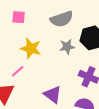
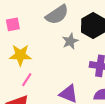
yellow star: (31, 48) -> (20, 55), moved

